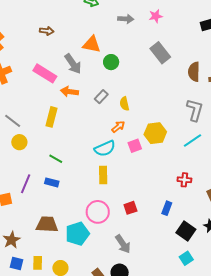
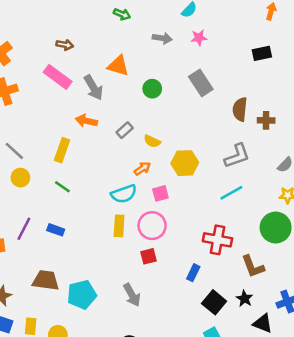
green circle: (111, 62) -> (152, 89), moved
pink rectangle: (45, 73) -> (58, 77), moved
yellow semicircle: (124, 104) -> (152, 141), turned -56
gray L-shape: (195, 110) -> (237, 156), turned 50
yellow hexagon: (155, 133) -> (185, 163), moved
green line: (56, 159) -> (62, 187), moved
red cross: (184, 180) -> (217, 240), size x1.6
red square: (130, 208) -> (149, 256), moved
pink circle: (98, 212) -> (152, 226), moved
gray arrow: (123, 244) -> (132, 295), moved

